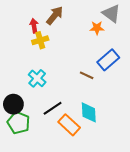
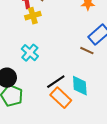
brown line: (87, 75) -> (87, 51), moved
black line: (53, 108) -> (56, 82), moved

